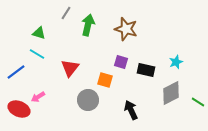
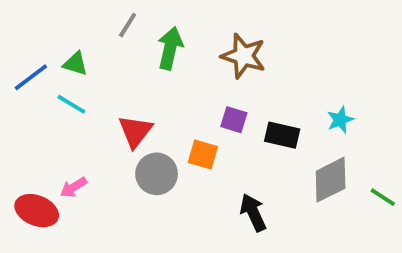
blue line: (16, 72) -> (31, 77), moved
gray circle: (88, 100) -> (157, 174), moved

